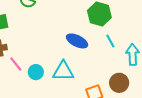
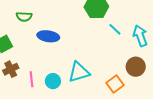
blue ellipse: (77, 41) -> (48, 36), moved
pink line: (16, 64) -> (31, 79), turned 49

